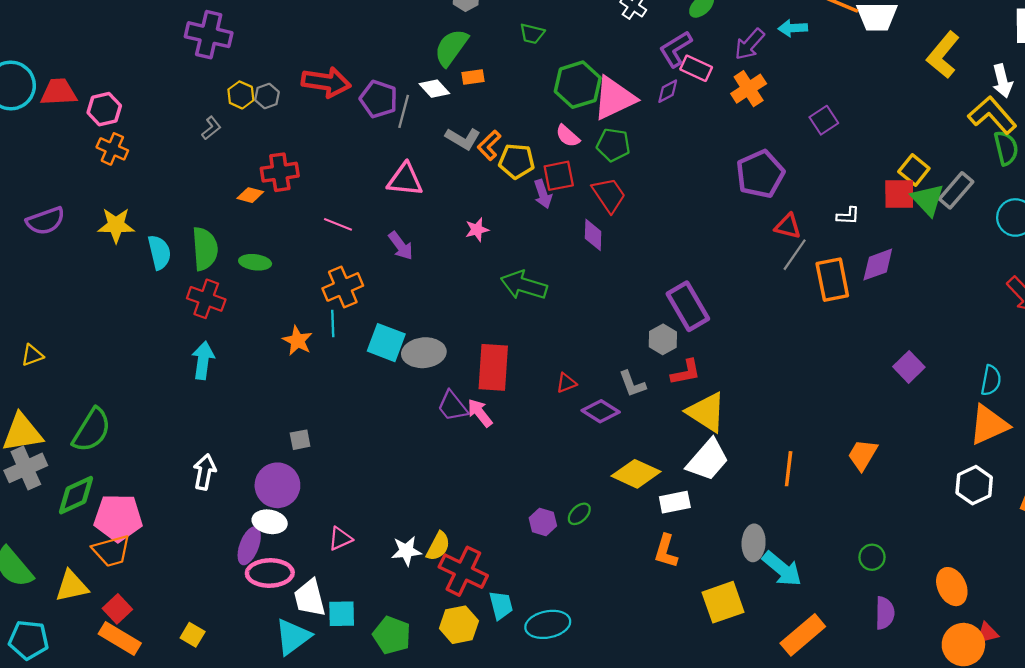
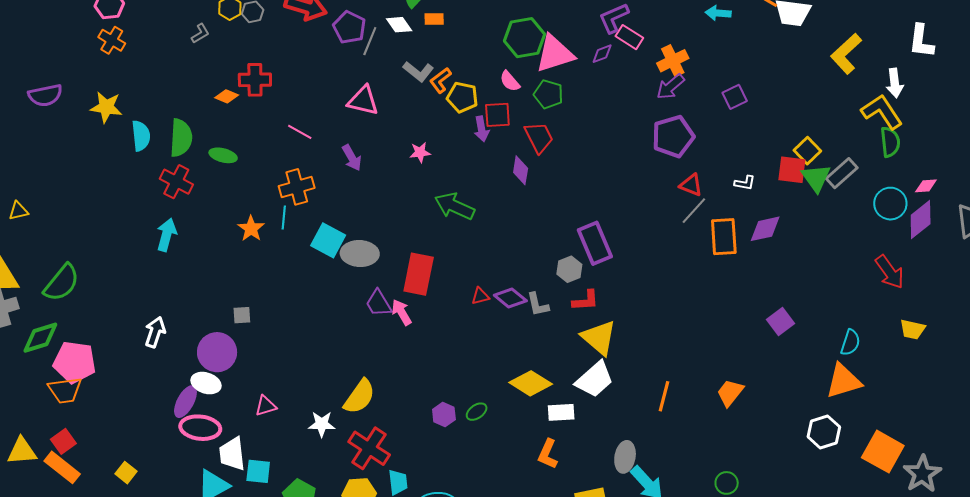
purple arrow: (750, 44) -> (670, 87), moved
purple diamond: (601, 411) -> (510, 298), moved
yellow semicircle: (438, 546) -> (360, 397), moved, size x1.4
yellow triangle: (72, 586) -> (22, 451), moved

